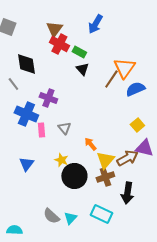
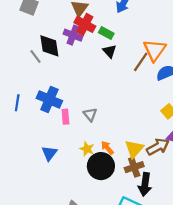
gray line: (13, 84) -> (35, 57), moved
purple cross: (48, 98) -> (73, 35), moved
orange arrow: (90, 144) -> (107, 148), moved
black arrow: (127, 193) -> (145, 184), moved

